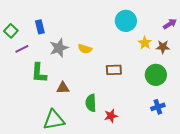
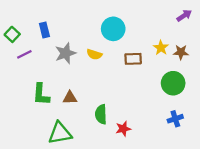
cyan circle: (126, 21) -> (113, 29), moved
purple arrow: (170, 24) -> (184, 16), moved
brown rectangle: (114, 70) -> (133, 59), moved
green L-shape: (39, 73) -> (41, 94), moved

